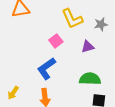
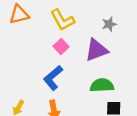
yellow L-shape: (72, 19) -> (62, 20), moved
purple triangle: (88, 47) -> (97, 50), size x1.6

